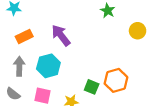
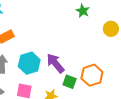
purple arrow: (61, 35) -> (55, 63), moved

